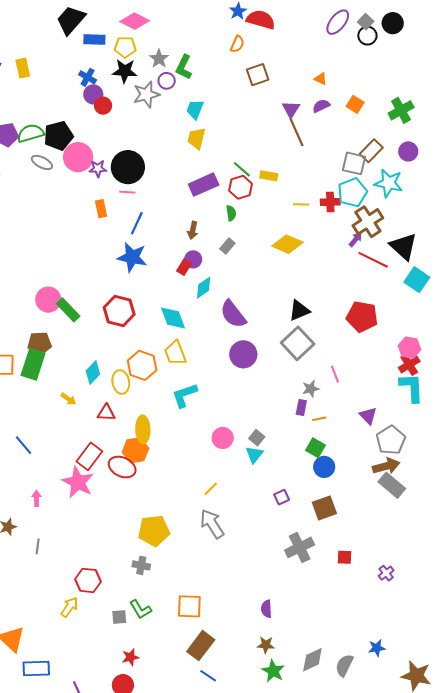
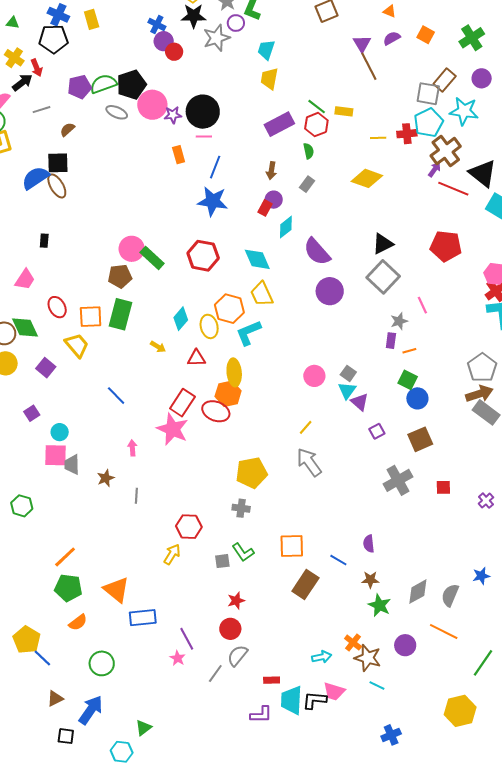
brown pentagon: (39, 343) -> (120, 276), moved
cyan L-shape: (185, 395) -> (248, 333), moved
purple triangle: (368, 416) -> (360, 402), moved
blue line: (208, 676) -> (338, 560), moved

